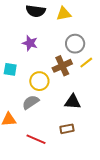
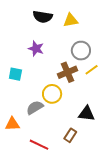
yellow circle: (39, 81) -> (52, 94), moved
black triangle: (73, 102) -> (87, 114), moved
brown rectangle: (67, 129) -> (70, 135), turned -48

